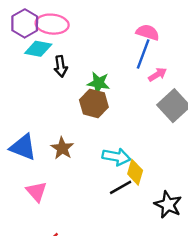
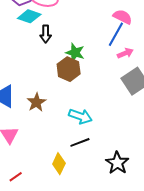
yellow diamond: (135, 172) -> (59, 164), moved

